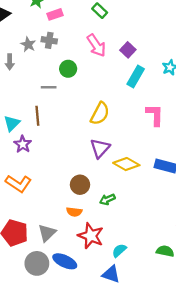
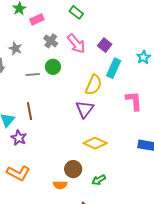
gray cross: (49, 40) -> (51, 41), moved, turned 32
gray line: (49, 87) -> (33, 74), moved
yellow semicircle: (100, 114) -> (94, 85), moved
purple triangle: (100, 148) -> (85, 109), moved
yellow diamond: (126, 164) -> (95, 143), moved
orange semicircle: (74, 212) -> (60, 185), moved

